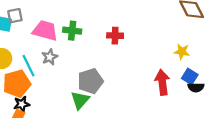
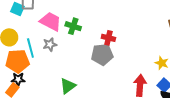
gray pentagon: (90, 81) -> (102, 54), moved

